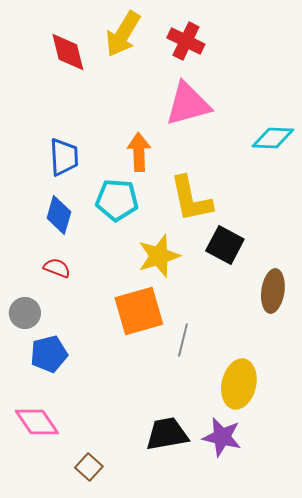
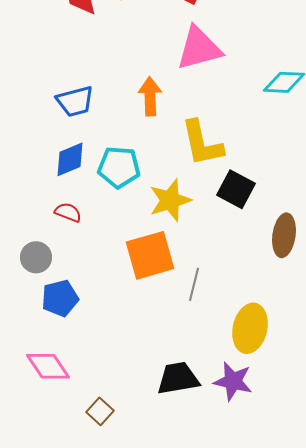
blue trapezoid: (64, 157) -> (75, 101), turned 78
cyan pentagon: (117, 200) -> (119, 167), moved
blue diamond: (59, 215) -> (70, 159), turned 51

